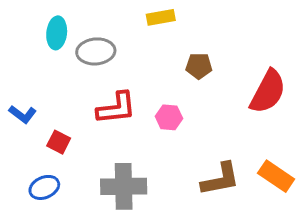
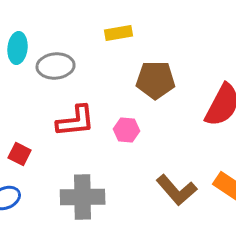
brown pentagon: (199, 66) -> (156, 80), size x1.5
brown L-shape: (220, 179) -> (177, 190), turned 60

